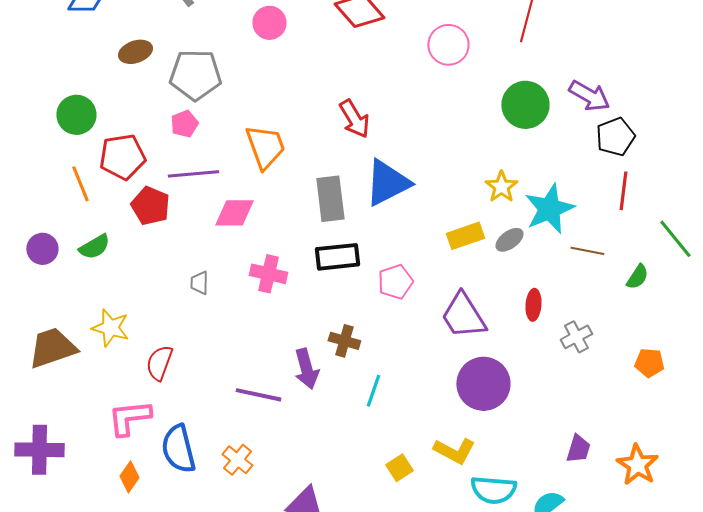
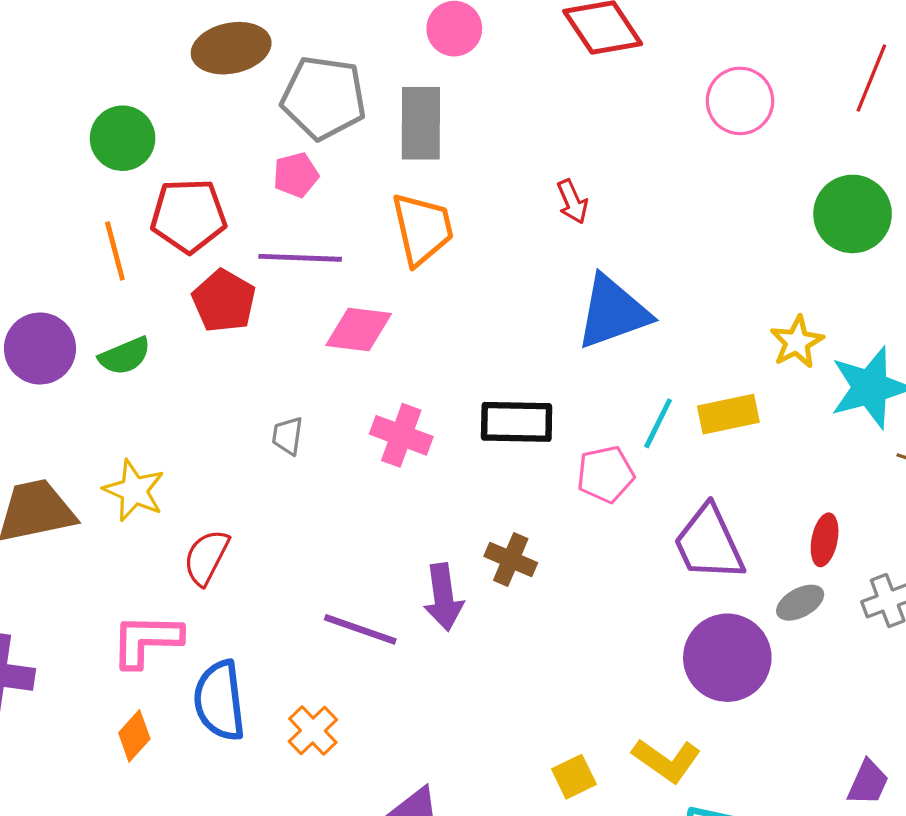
brown ellipse: (135, 52) -> (231, 48), size x1.4
red arrow: (354, 119) -> (572, 202), size x0.7
gray rectangle: (330, 199) -> (421, 123), moved
gray ellipse: (509, 240) -> (800, 603), moved
purple circle: (42, 249) -> (40, 348), size x1.4
cyan line: (373, 391) -> (658, 423), moved

